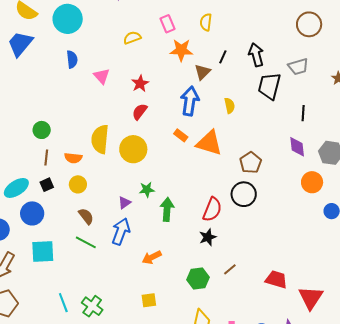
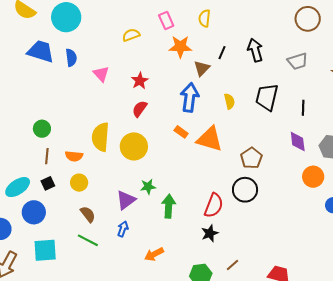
blue trapezoid: (20, 44) -> (41, 51), moved, turned 68
black trapezoid: (269, 86) -> (267, 97), moved
purple triangle: (124, 203) -> (126, 200), size x1.5
blue arrow: (121, 231) -> (123, 229), size x0.6

